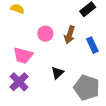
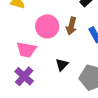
pink circle: (45, 34) -> (47, 26), size x1.5

